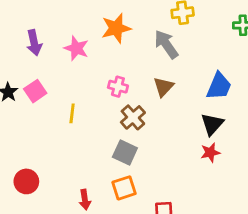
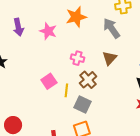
pink square: (35, 91) -> (49, 81), moved
yellow line: (72, 113) -> (66, 90), moved

